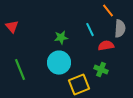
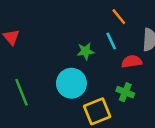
orange line: (108, 11) -> (119, 17), moved
green star: (61, 38) -> (86, 51), moved

